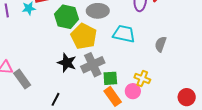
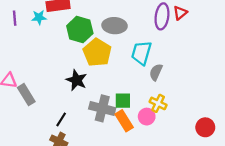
cyan trapezoid: (124, 34) -> (141, 53), turned -90
gray semicircle: (161, 44) -> (156, 72), moved
gray cross: (93, 65) -> (102, 108), moved, turned 35

